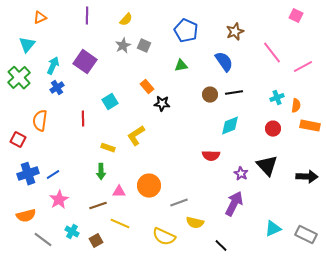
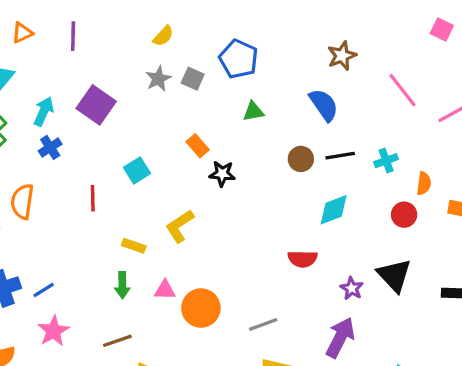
purple line: (87, 16) -> (73, 36), moved
blue pentagon: (186, 31) -> (239, 59), moved
cyan cross: (277, 98) -> (386, 161), moved
orange semicircle: (296, 106) -> (424, 184), moved
pink triangle: (119, 192) -> (165, 290), moved
gray line: (179, 203) -> (263, 324), moved

